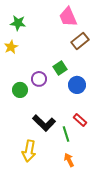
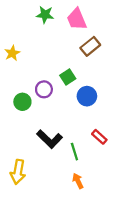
green star: (18, 23) -> (45, 15), moved
red rectangle: (80, 120) -> (99, 137), moved
yellow arrow: (29, 151) -> (18, 172), moved

